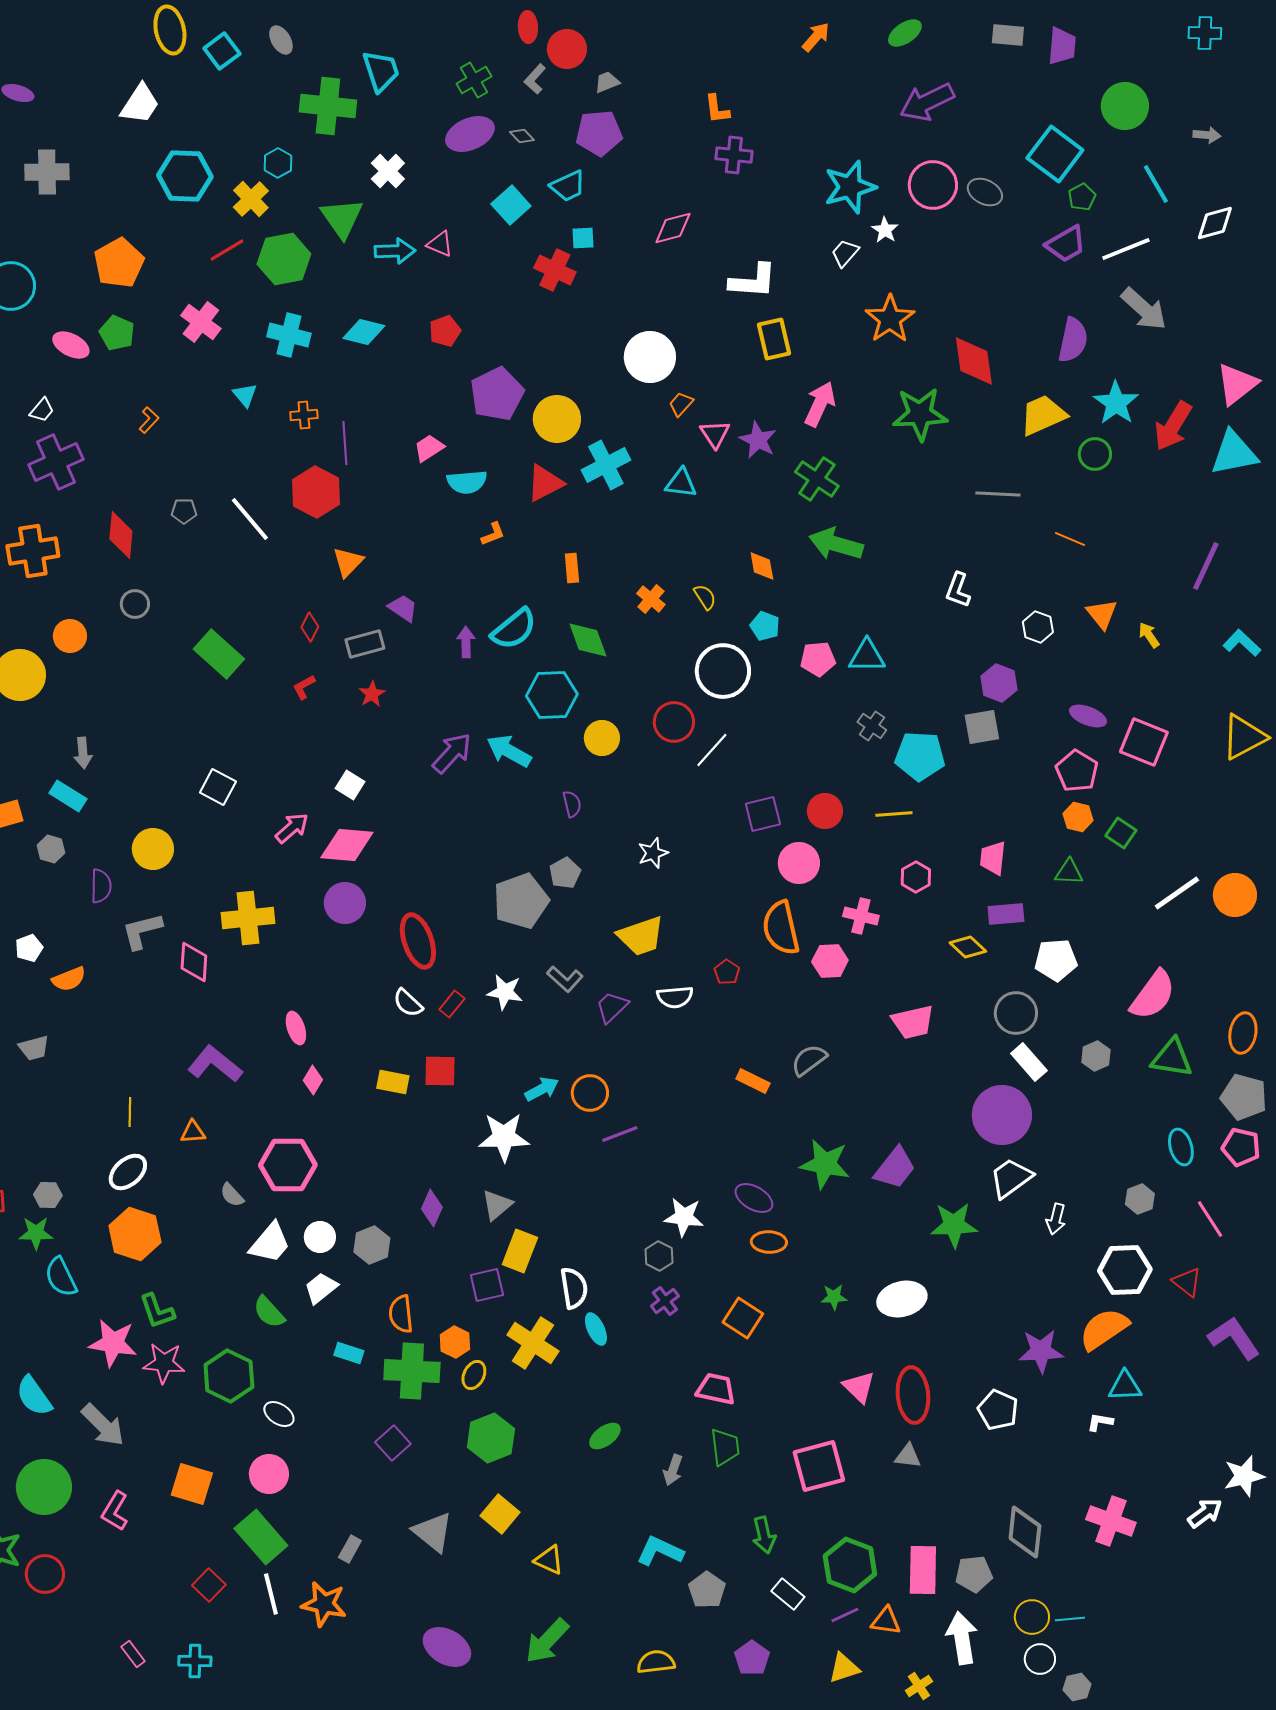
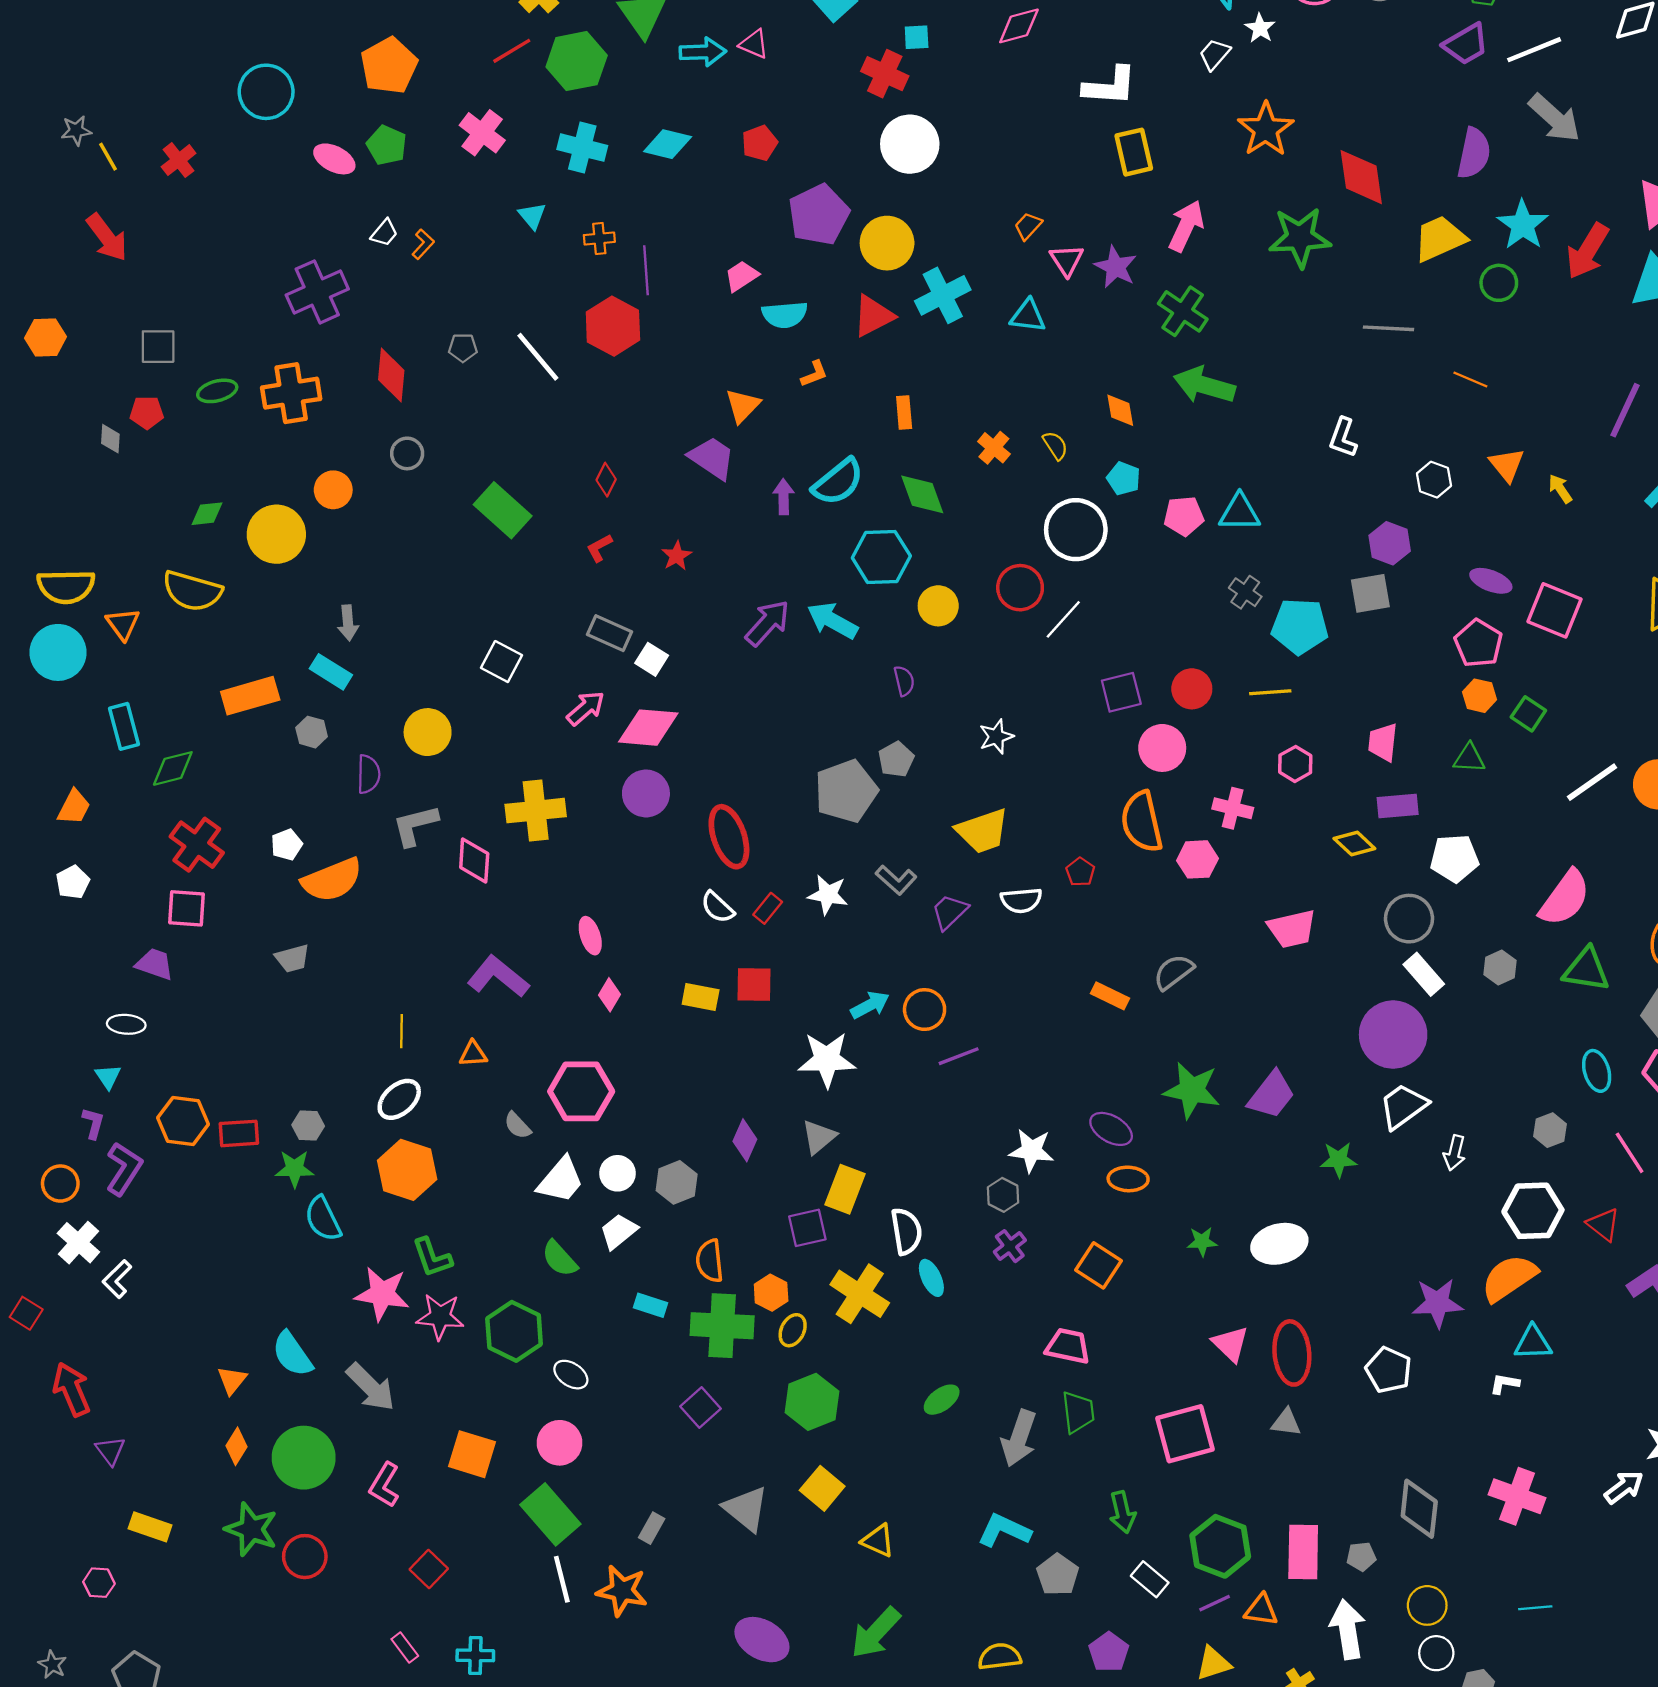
white circle: (650, 357) -> (910, 144), moved
white trapezoid: (42, 410) -> (384, 233), moved
orange triangle: (348, 562) -> (743, 406), moved
purple trapezoid: (403, 608) -> (712, 458), size x1.4
gray rectangle: (365, 644) -> (610, 633), moved, turned 39
orange semicircle: (69, 979) -> (332, 880), size x1.6
green star: (954, 1225) -> (1338, 1160), size x0.7
gray arrow: (673, 1470) -> (1019, 1438), size x1.6
gray pentagon: (974, 1574) -> (1361, 1557), size x0.7
red square: (209, 1585) -> (429, 1569), moved
cyan line: (1070, 1619) -> (1535, 1608), moved

